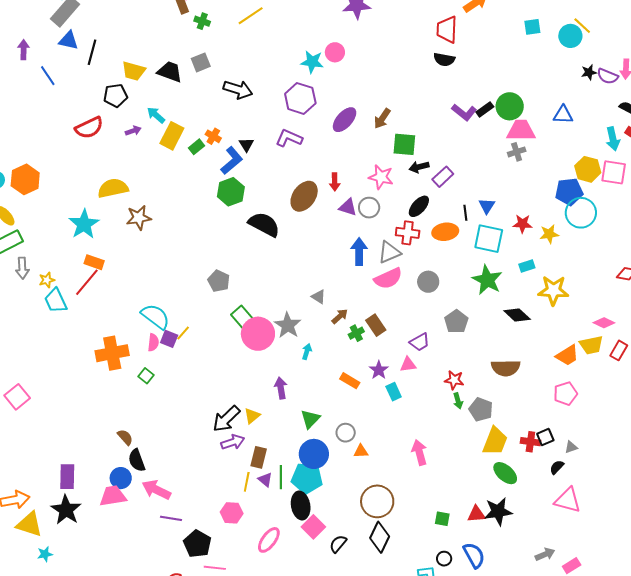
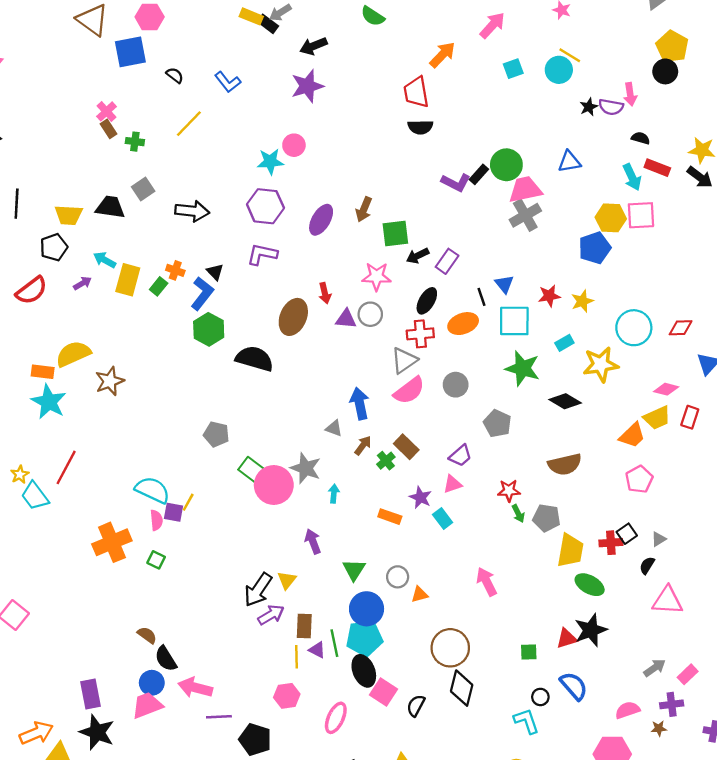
gray cross: (517, 152) -> (525, 215), size x1.5
cyan circle: (581, 213) -> (634, 328), moved
blue arrow: (359, 252) -> (360, 404), moved
orange rectangle: (94, 262) -> (43, 372), moved

